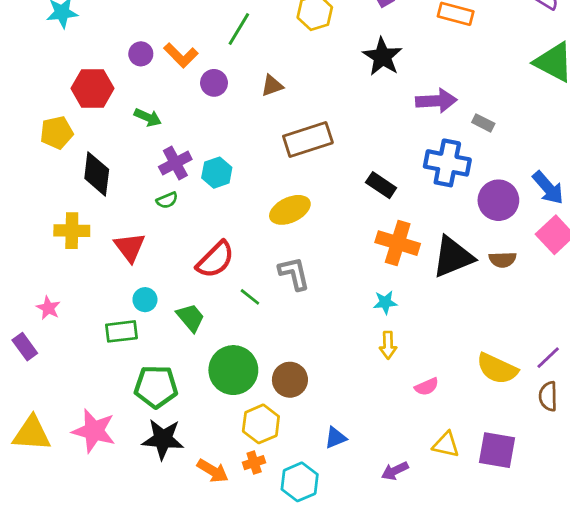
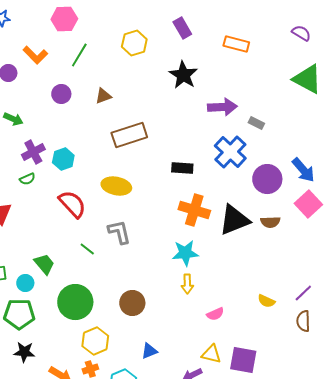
orange L-shape: (181, 55) -> (35, 55), moved
blue cross: (447, 163) -> (230, 152), turned 32
black rectangle: (381, 185) -> (182, 168), turned -30
yellow ellipse: (290, 210) -> (116, 186), turned 36
red semicircle: (215, 260) -> (72, 204), moved, turned -88
cyan circle: (145, 300) -> (25, 283), moved
cyan star: (385, 302) -> (185, 253), size x1.5
yellow semicircle: (497, 369) -> (266, 301), size x0.6
brown circle: (290, 380) -> (132, 303), moved
black star: (163, 439) -> (24, 352), size x0.7
yellow triangle: (446, 445) -> (211, 354), moved
purple square: (497, 450) -> (243, 360), moved

